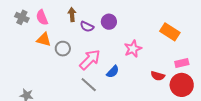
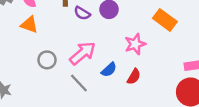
orange rectangle: (170, 32) -> (165, 20), moved
gray circle: (63, 49) -> (47, 60), moved
red semicircle: (158, 76) -> (134, 77), moved, turned -80

